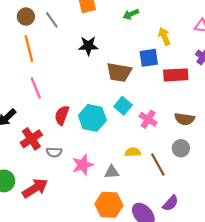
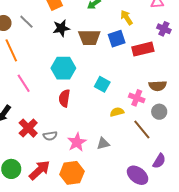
black star: (88, 46) -> (61, 28), moved
brown trapezoid: (119, 72) -> (89, 37), moved
red semicircle: (62, 115) -> (64, 98), moved
cyan hexagon: (92, 118) -> (63, 68), moved
pink cross: (148, 119) -> (137, 98), moved
yellow semicircle: (133, 152) -> (117, 112), moved
orange hexagon: (109, 205) -> (72, 173), moved

